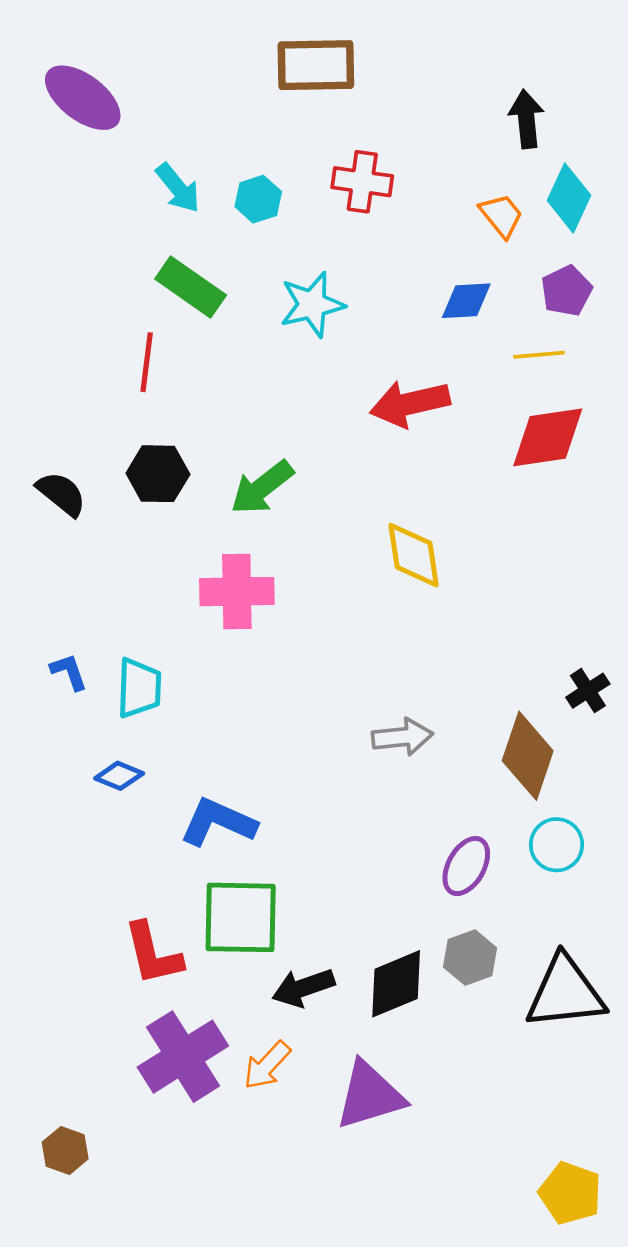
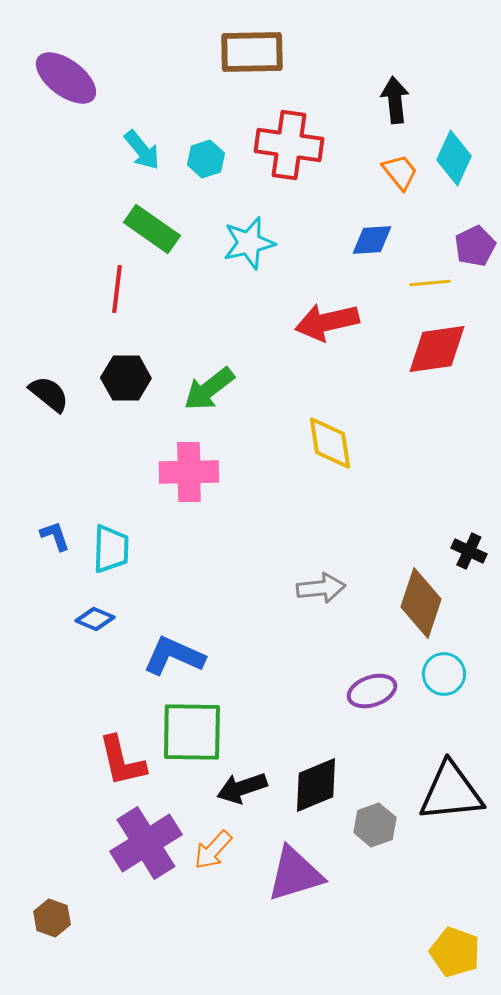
black arrow: (526, 119) -> (395, 100), moved
red cross: (362, 182) -> (289, 145), size x1.4
purple pentagon: (567, 291) -> (475, 246), moved
black cross: (588, 691) -> (469, 551), turned -32
purple ellipse: (466, 866) -> (372, 691), turned 42
gray hexagon: (470, 958) -> (375, 825), moved

